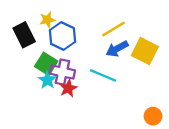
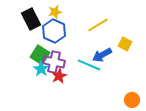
yellow star: (47, 20) -> (55, 12), moved
black rectangle: (24, 35) -> (31, 19), moved
blue arrow: (117, 49) -> (102, 55), moved
yellow square: (145, 51) -> (125, 44), size x0.6

